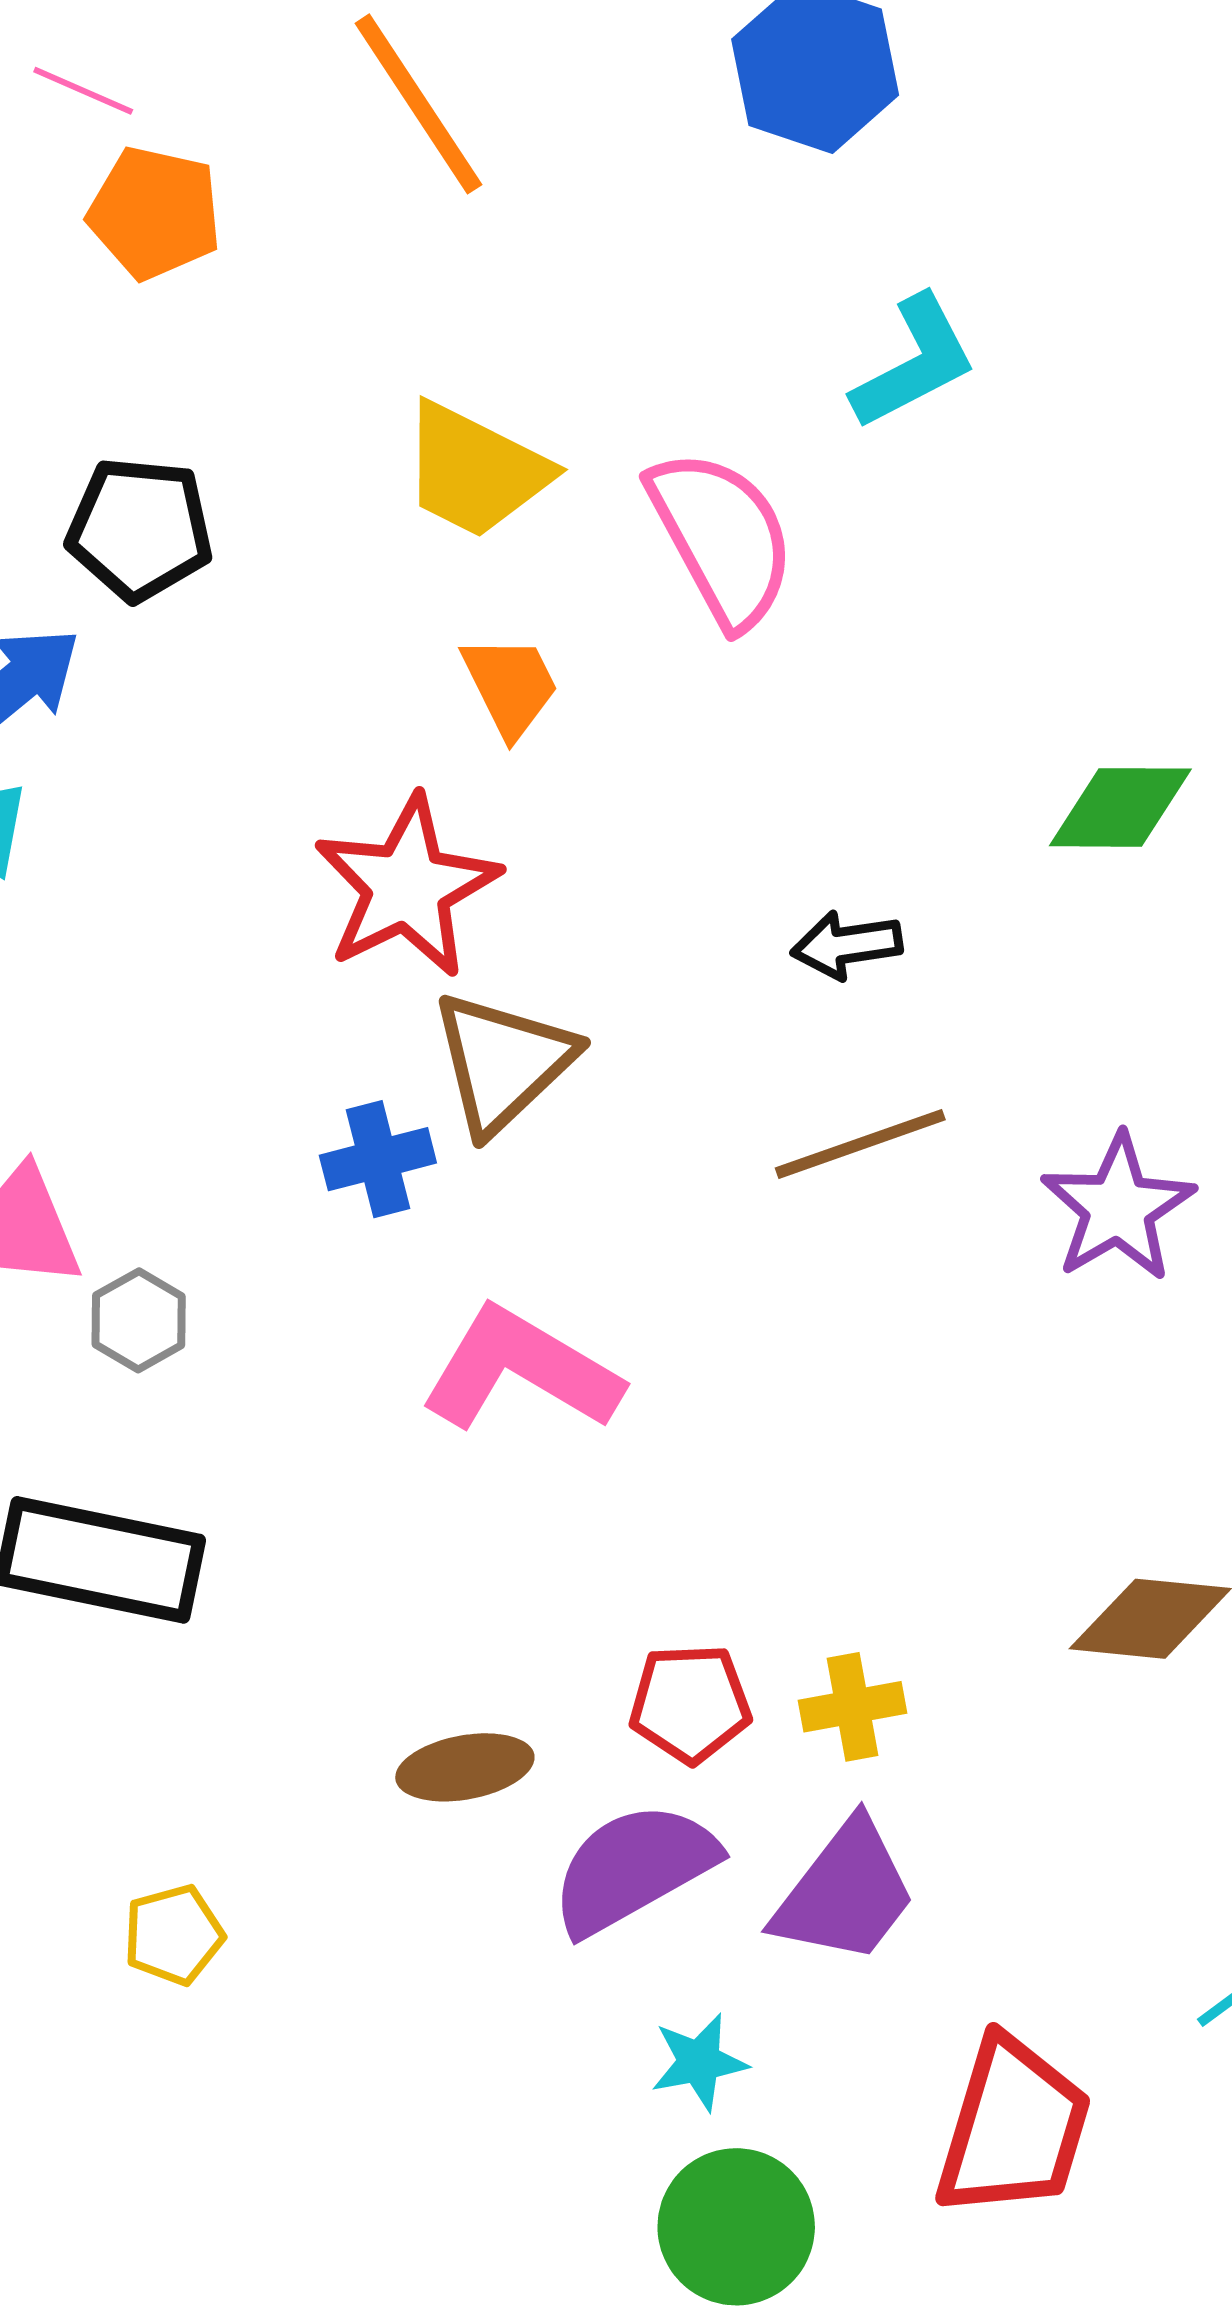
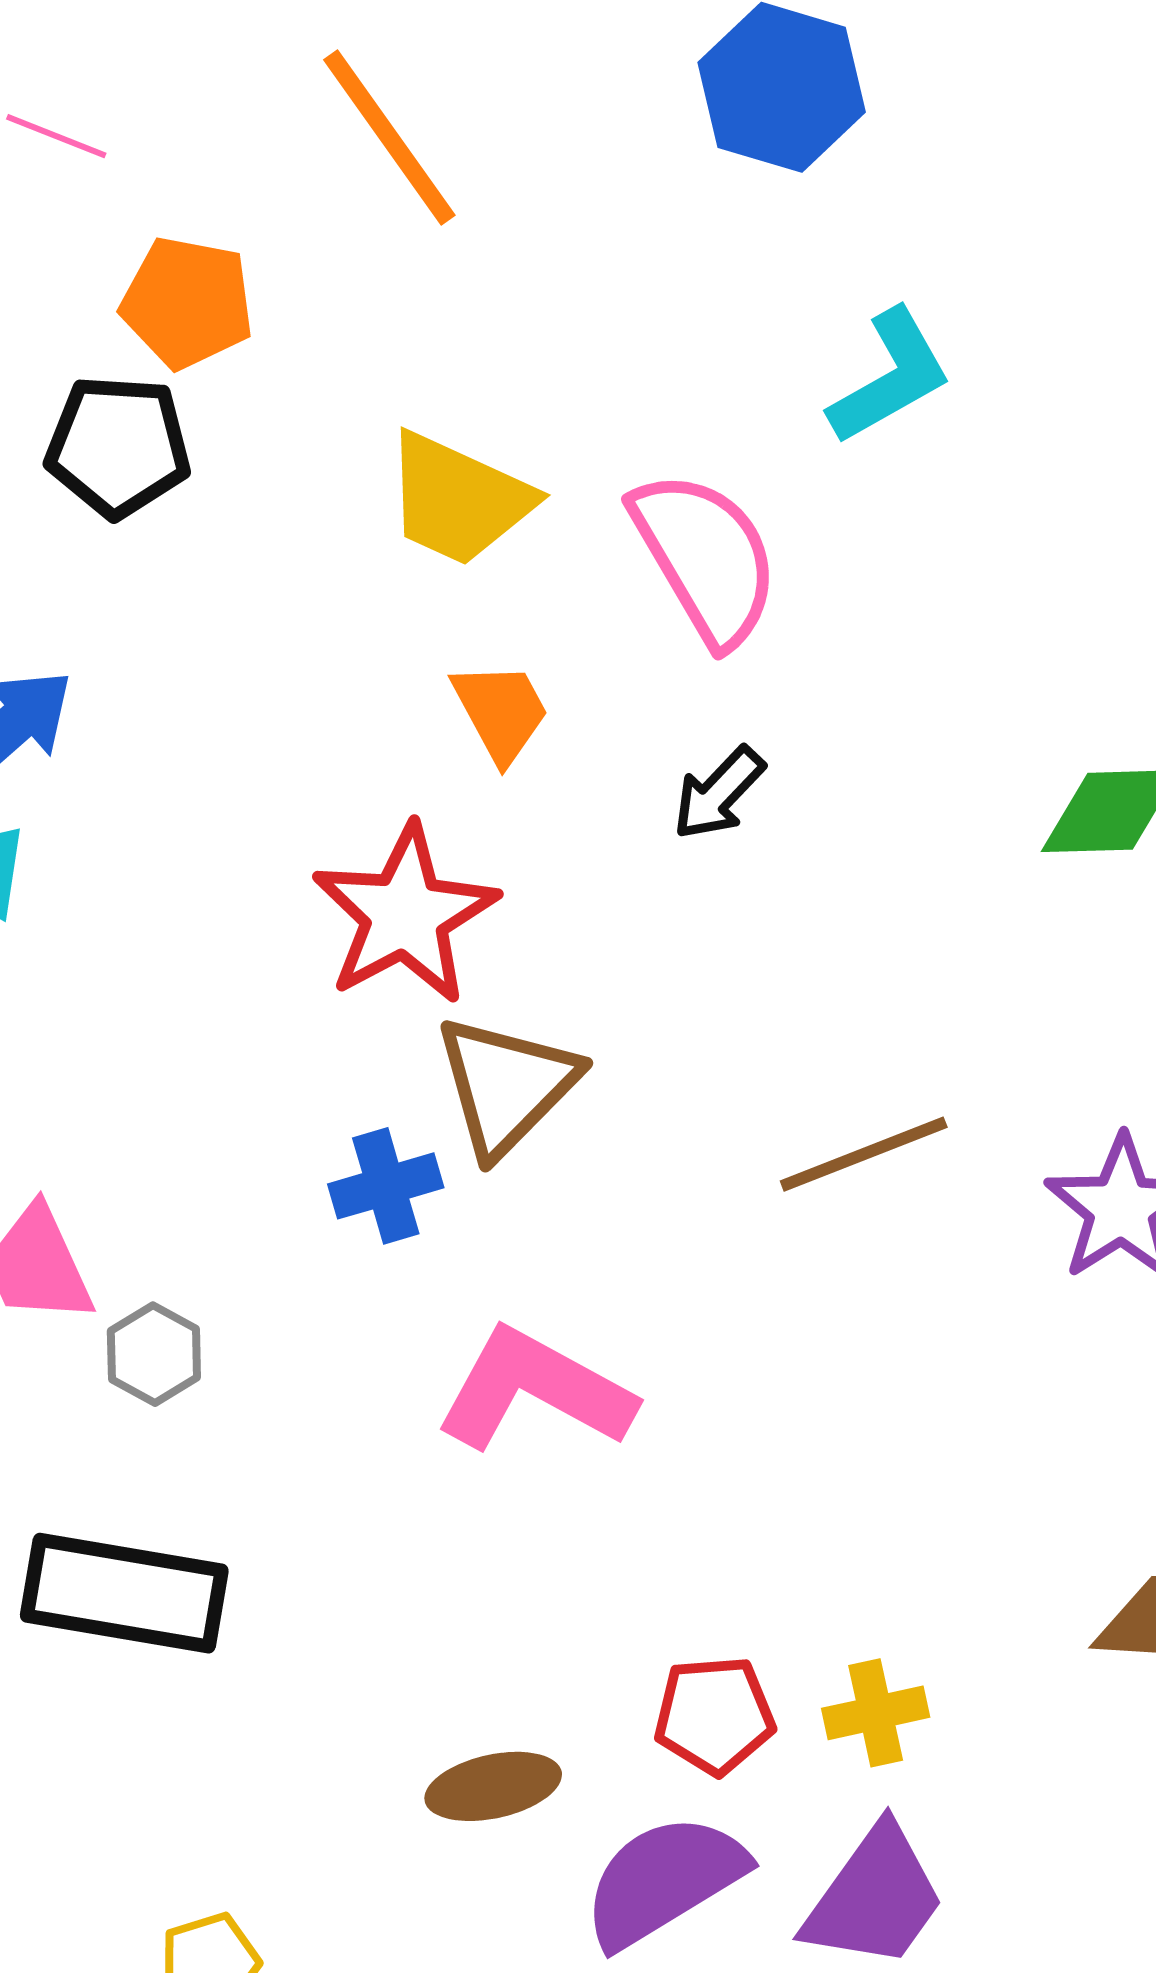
orange pentagon: (155, 213) -> (187, 303), moved
black pentagon: (140, 529) -> (118, 446), moved
black arrow: (847, 945) -> (719, 793), moved, turned -36

